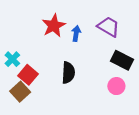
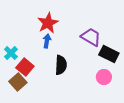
purple trapezoid: (109, 27) -> (91, 37), moved
blue arrow: (76, 33) -> (47, 41), moved

